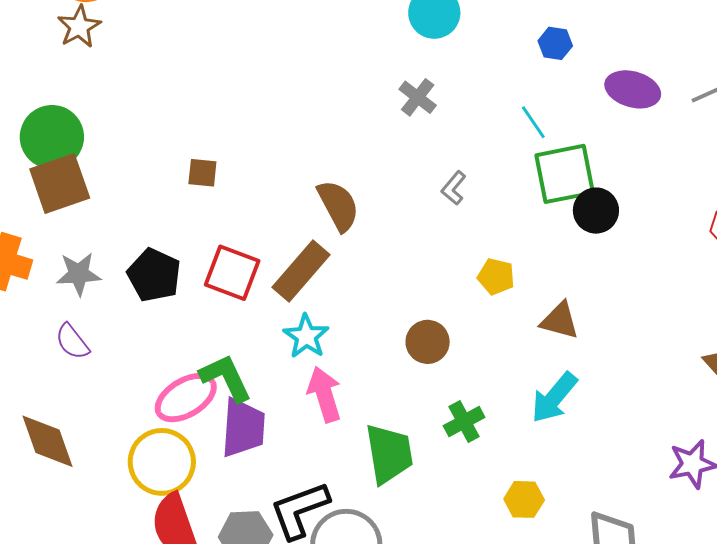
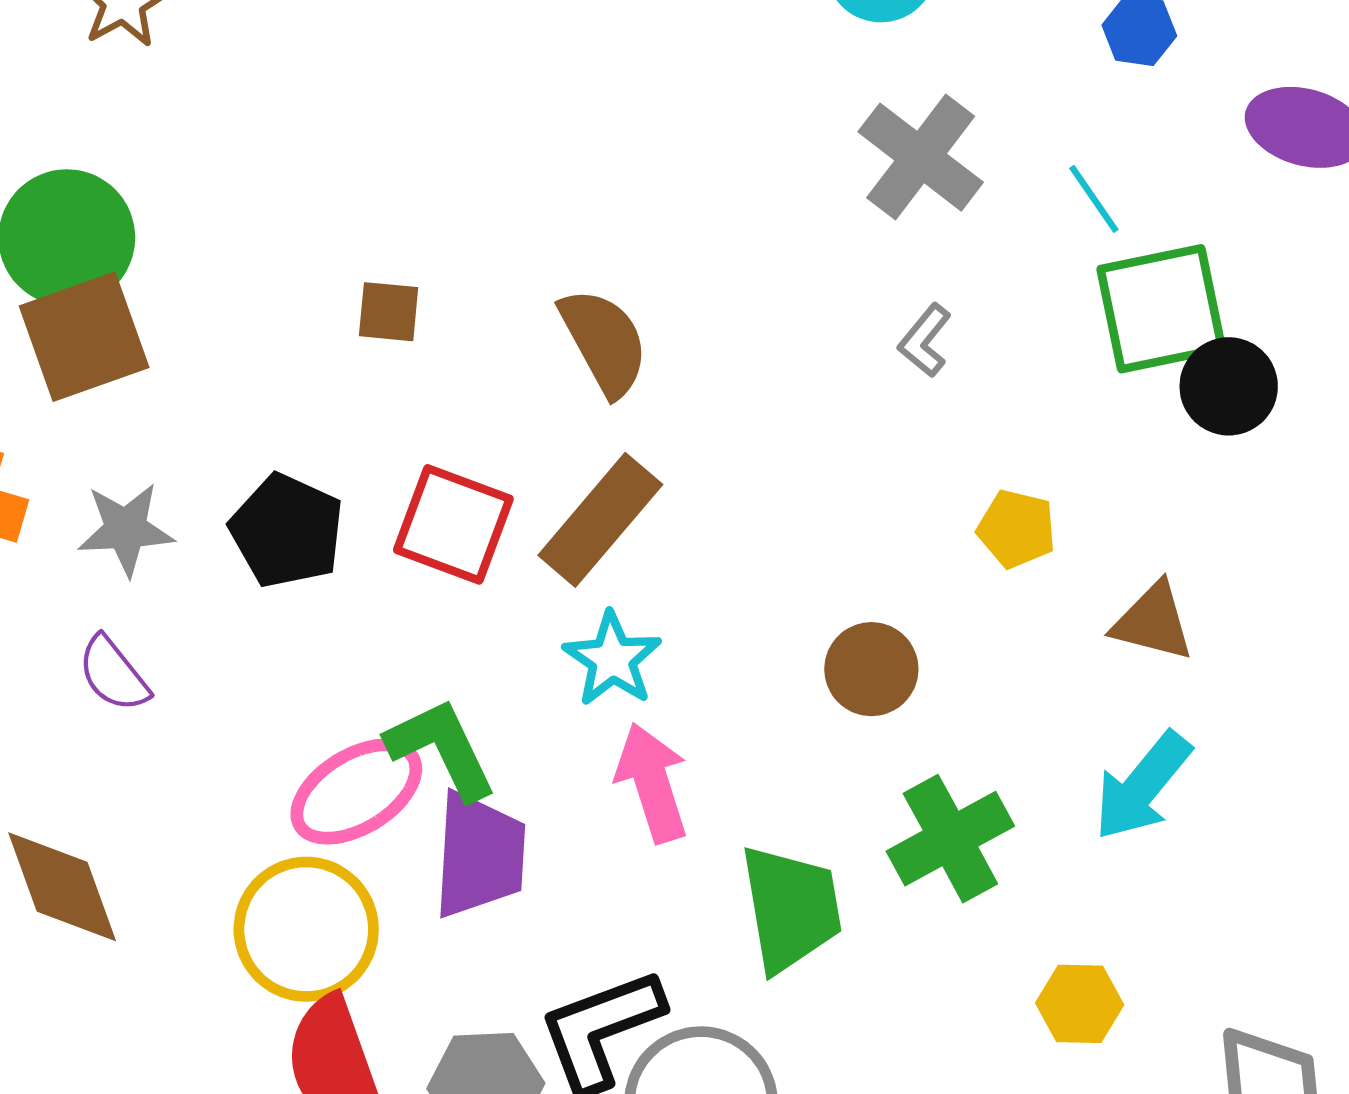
gray cross: (418, 97) -> (921, 157), moved, size x1.5
brown semicircle: (338, 205) -> (604, 342), moved
green cross: (464, 422) -> (950, 839), size x1.4

